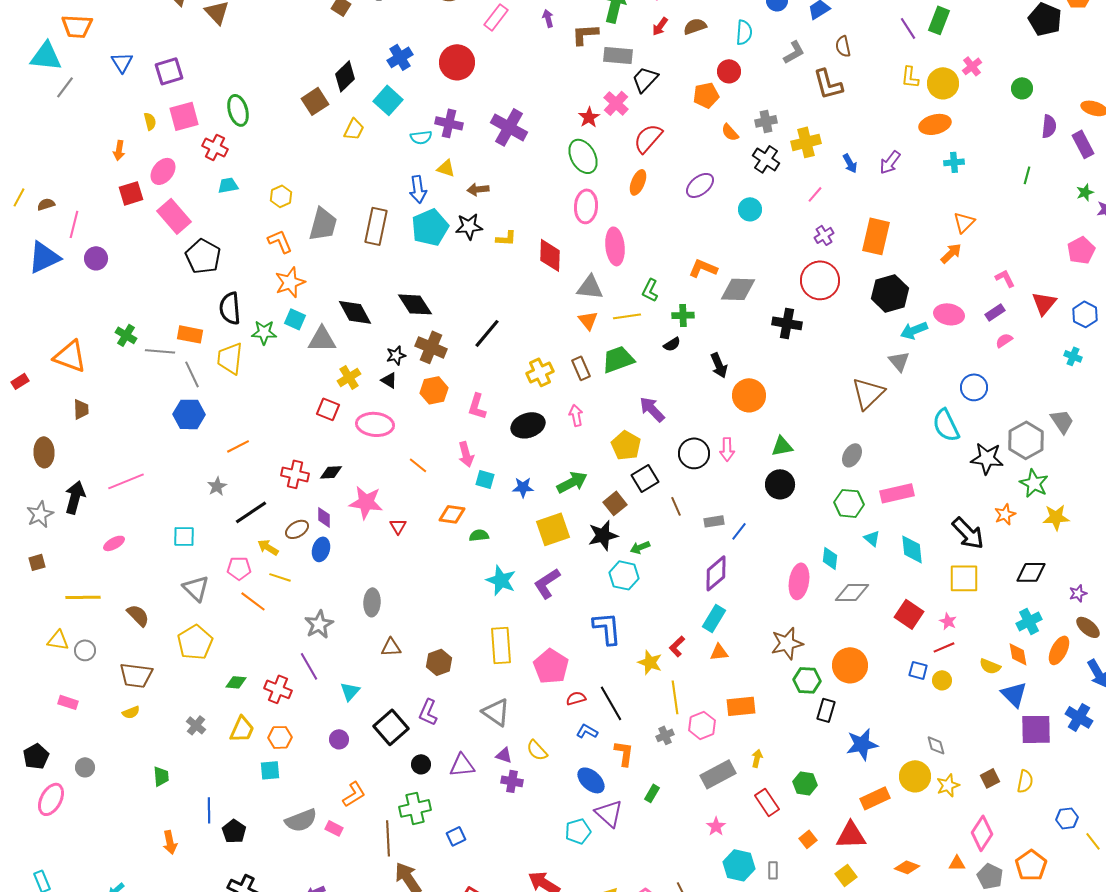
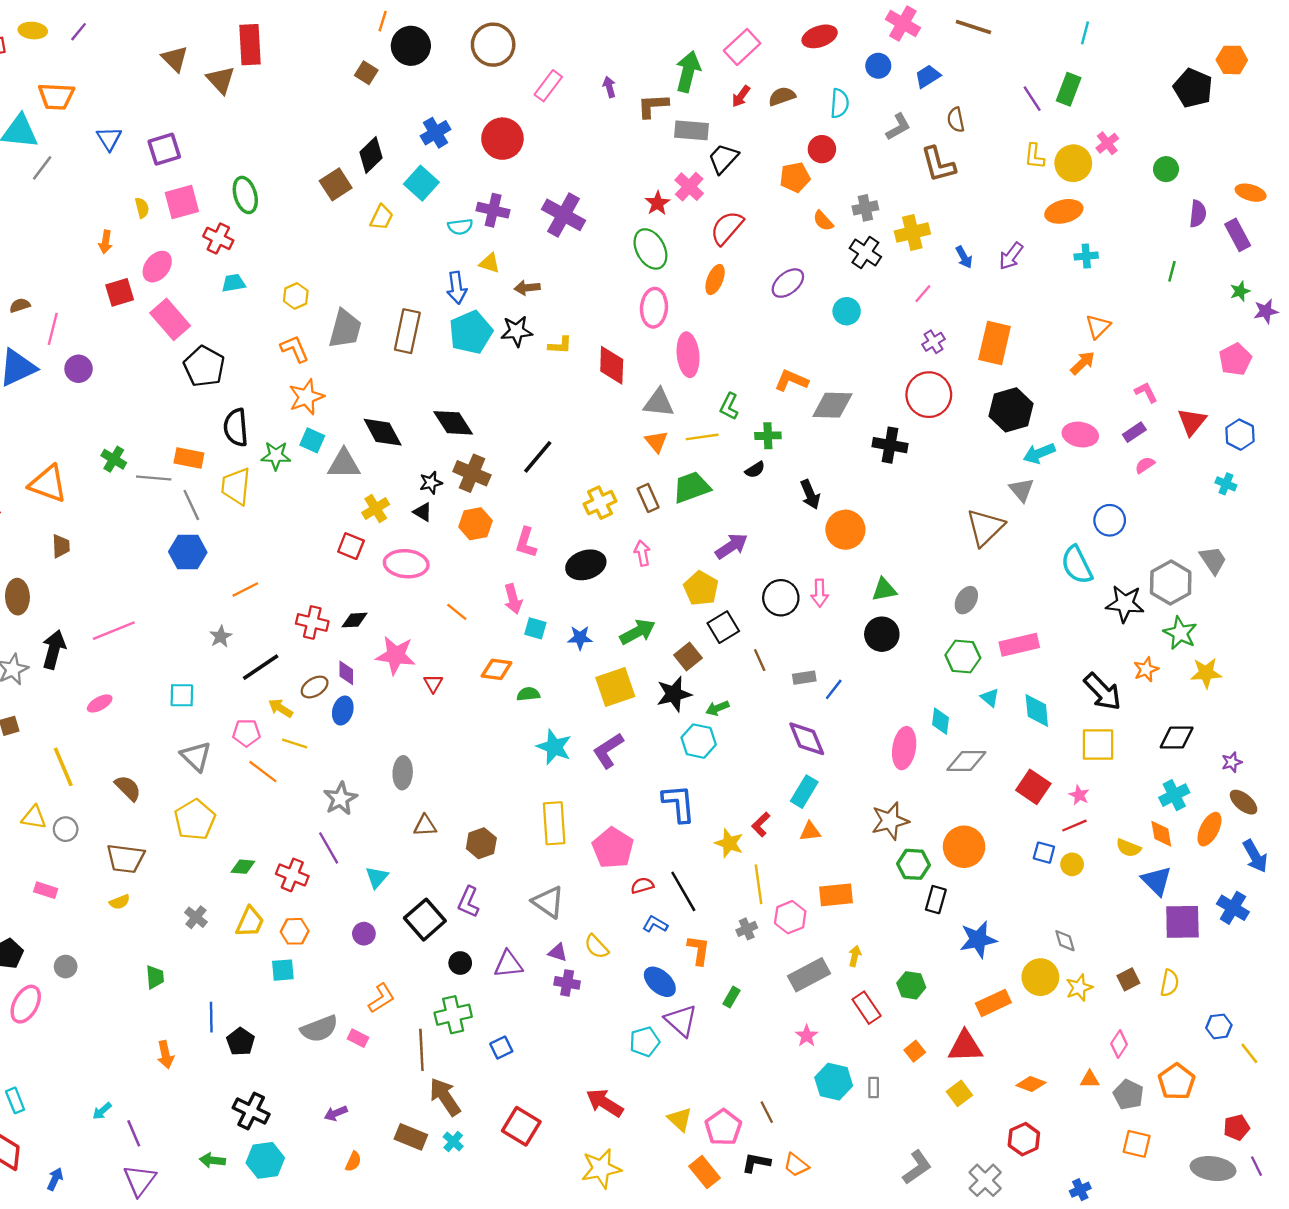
purple arrow: (652, 409) -> (731, 546), turned 100
purple diamond: (716, 573) -> (807, 739), turned -72
yellow line: (83, 597) -> (63, 767), turned 68
pink diamond: (982, 833) -> (1119, 1044), size x0.7

